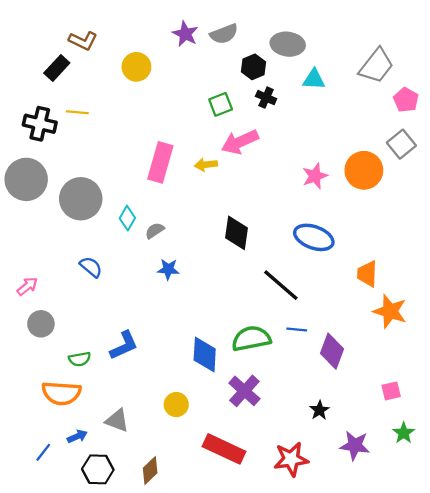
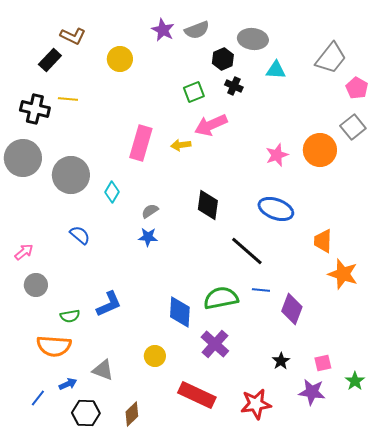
gray semicircle: (155, 231) -> (150, 211), moved
pink square: (391, 391) -> (323, 363), moved

